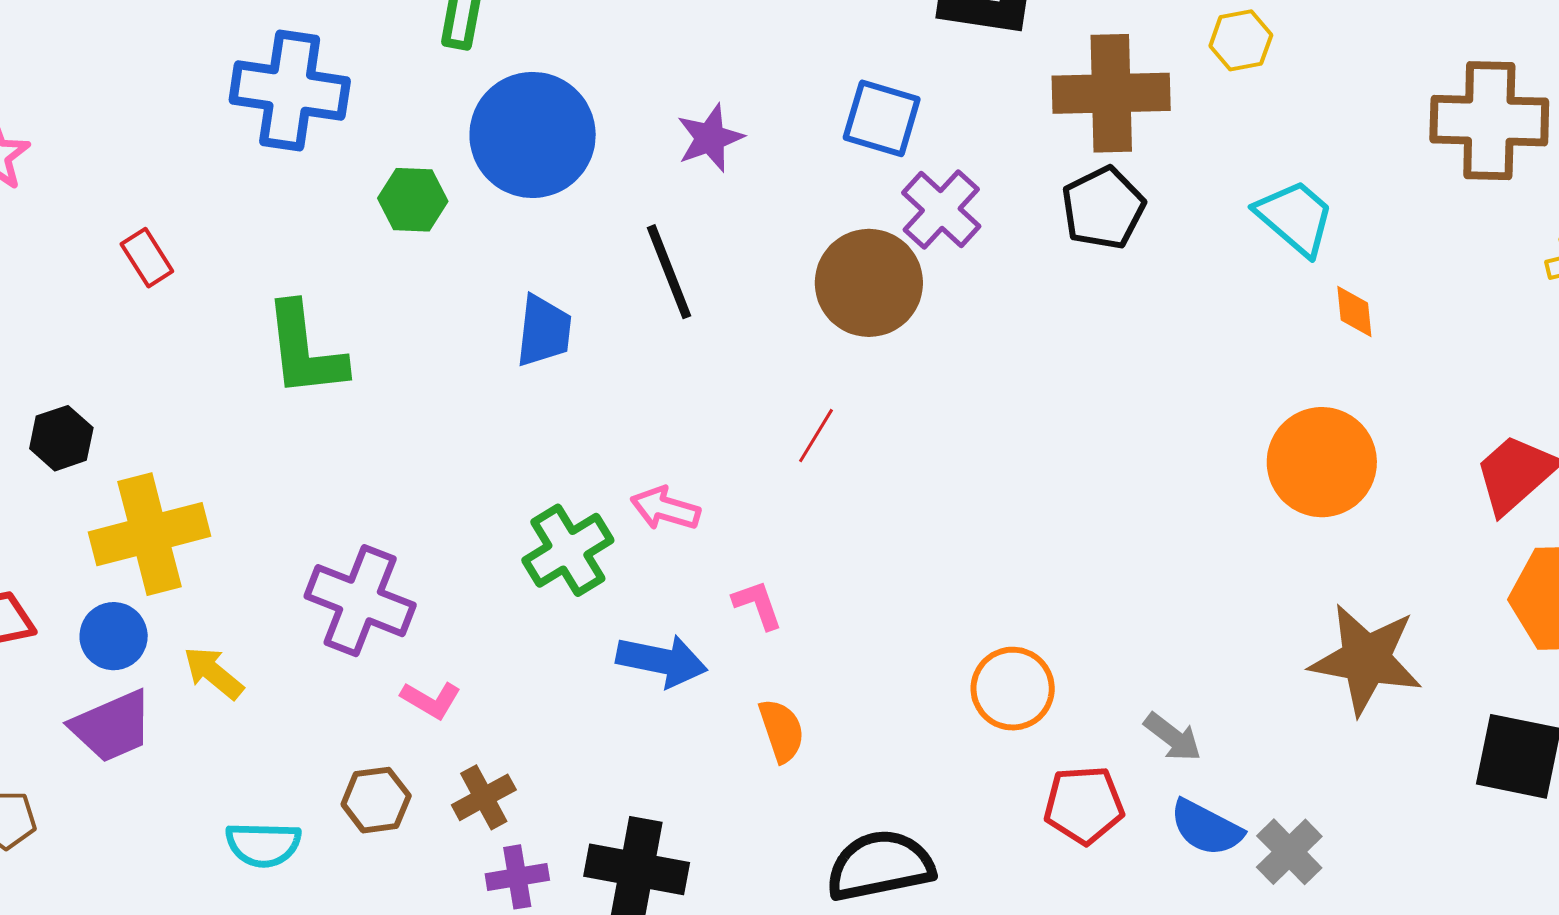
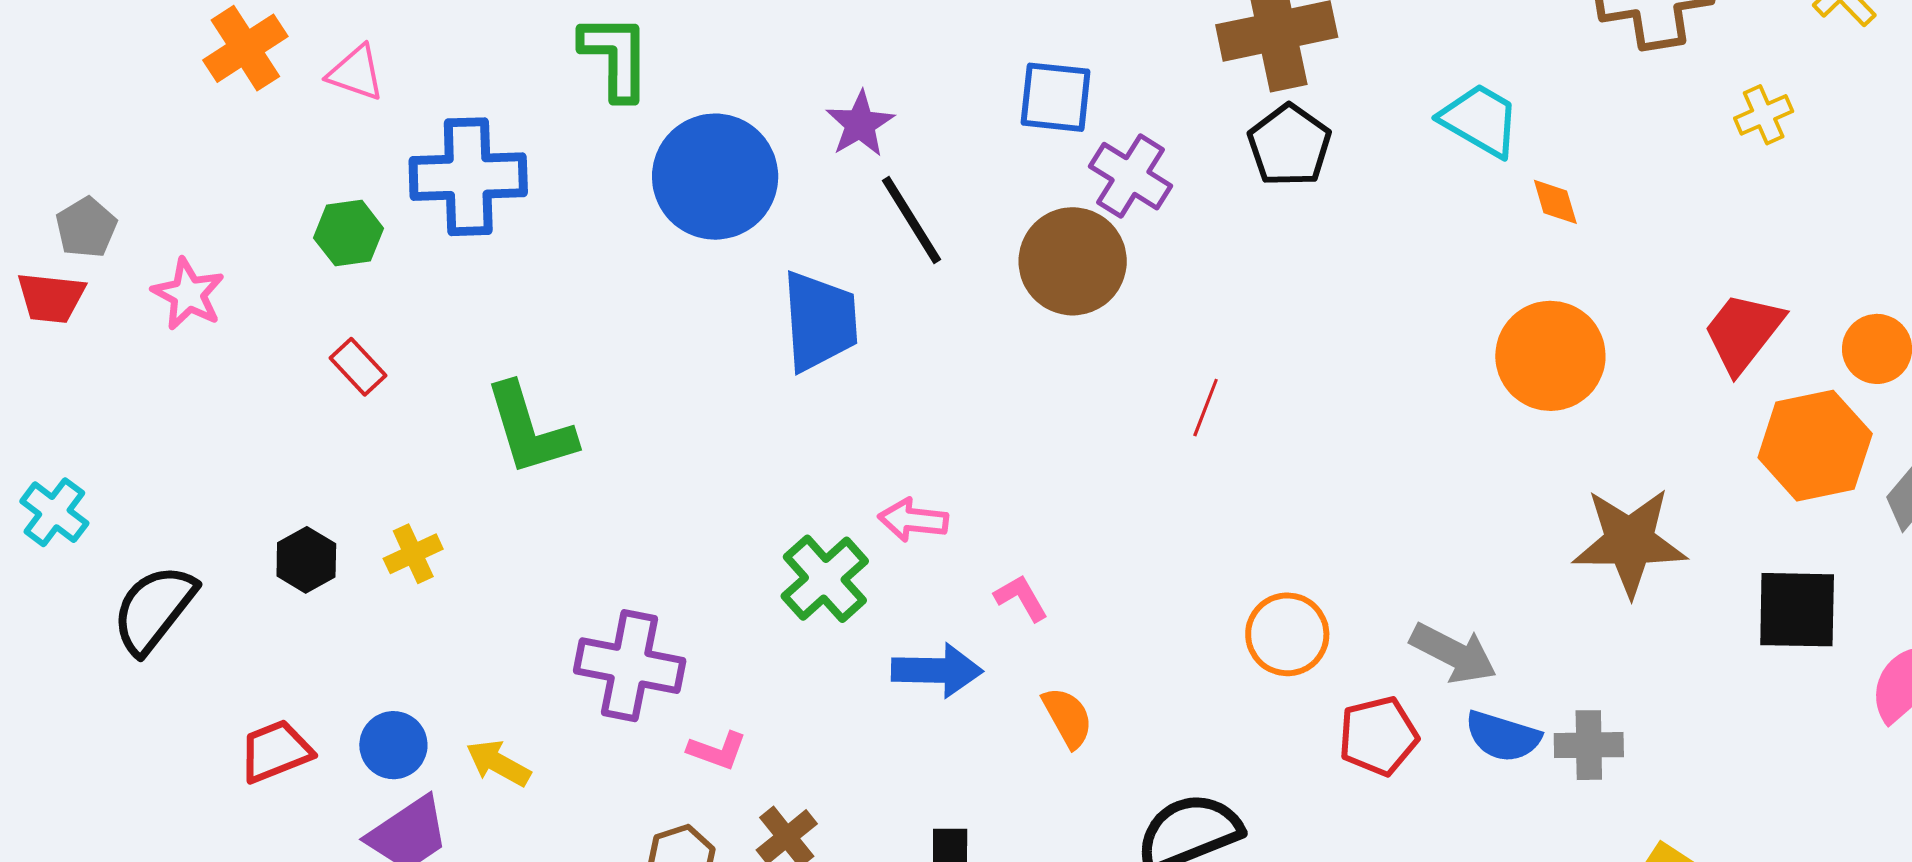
purple star: (710, 138) -> (860, 124), moved
green hexagon: (413, 200) -> (349, 233), moved
black line: (669, 272) -> (911, 220), moved
blue trapezoid: (544, 331) -> (820, 321), moved, size x1.4
red line: (816, 436) -> (1206, 408), moved
yellow cross: (149, 534) -> (413, 554), moved, size x0.5
gray arrow: (1173, 737) -> (1453, 653), size x1.4
gray cross: (1289, 852) -> (1589, 745), turned -36

